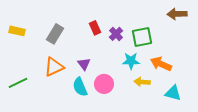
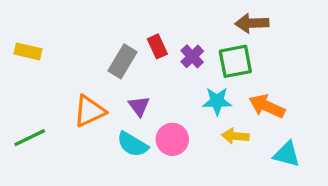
brown arrow: (177, 14) -> (252, 23), moved
gray rectangle: (55, 34) -> (123, 61), moved
cyan semicircle: (80, 87) -> (132, 144), turned -36

